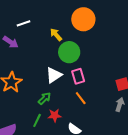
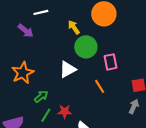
pink rectangle: (78, 76) -> (110, 62), moved
green arrow: (44, 98) -> (41, 96), moved
orange line: (81, 98) -> (100, 86), moved

